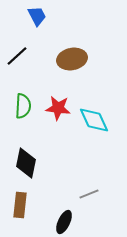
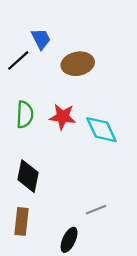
blue trapezoid: (37, 16) -> (41, 39), moved

